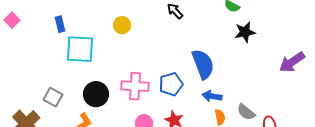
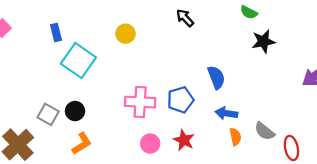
cyan square: (80, 49) -> (78, 61), turned 32
blue semicircle: (203, 64) -> (216, 77), size x0.7
black circle: (96, 94) -> (75, 111), moved, size x0.7

